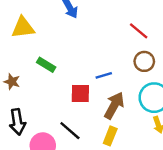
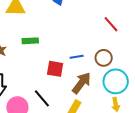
brown circle: (144, 61) -> (104, 58), moved
green rectangle: (46, 65) -> (30, 41), turned -42

